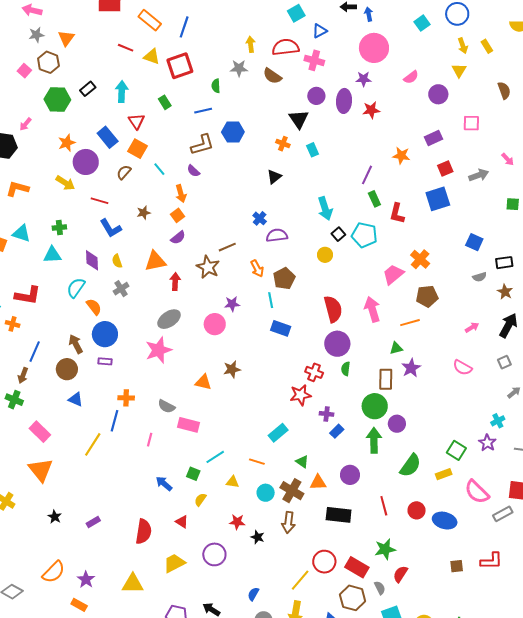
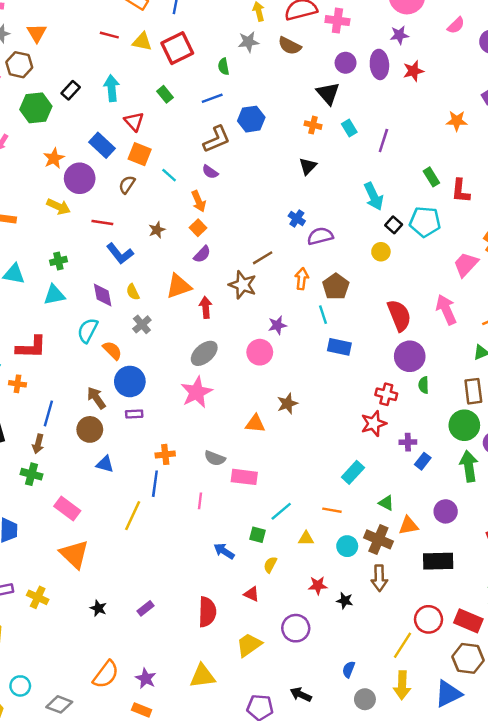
purple line: (367, 175) -> (383, 140), moved
orange arrow: (257, 268) -> (302, 279), turned -138

